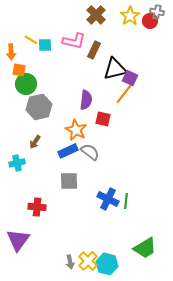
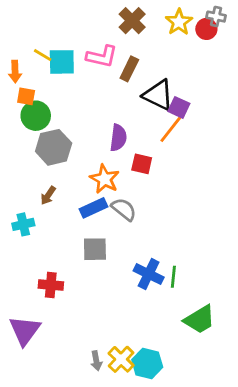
cyan square: (45, 45) -> (62, 62), size x1.5
black triangle: (115, 69) -> (158, 95), turned 40
green trapezoid: (145, 248) -> (200, 319), moved

